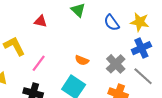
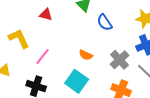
blue semicircle: (112, 23) -> (105, 22), moved

